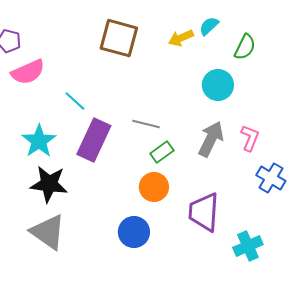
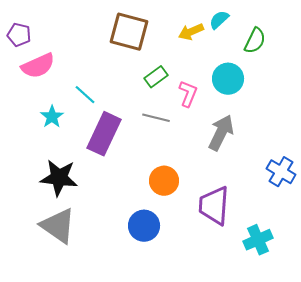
pink L-shape: (250, 138) -> (188, 94), moved
cyan star: (39, 141) -> (52, 117), moved, size x0.7
green rectangle: (162, 152) -> (156, 77), moved

